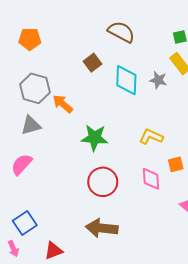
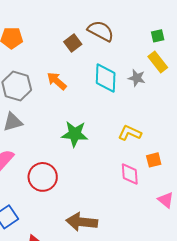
brown square: (92, 63) -> (73, 43), moved
orange arrow: (63, 104) -> (57, 81), moved
red circle: (103, 182) -> (43, 177), moved

